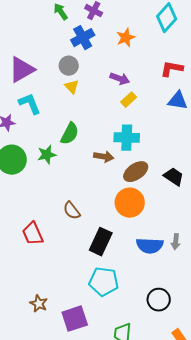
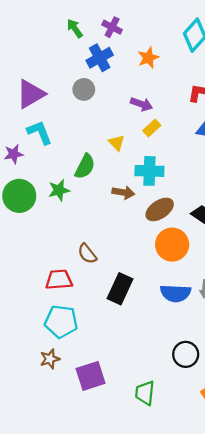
yellow triangle: (72, 87) -> (117, 143), moved
orange circle: (130, 203) -> (172, 245), moved
red trapezoid: (33, 234) -> (59, 280), moved, turned 110
cyan pentagon: (104, 282) -> (61, 322), moved
brown star: (39, 304) -> (50, 359), turned 30

